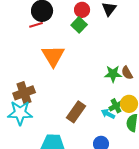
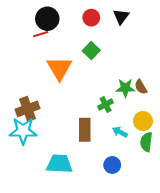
green square: (79, 25) -> (91, 51), moved
green cross: (116, 106) -> (106, 104), moved
brown rectangle: (76, 112) -> (85, 130), turned -35

